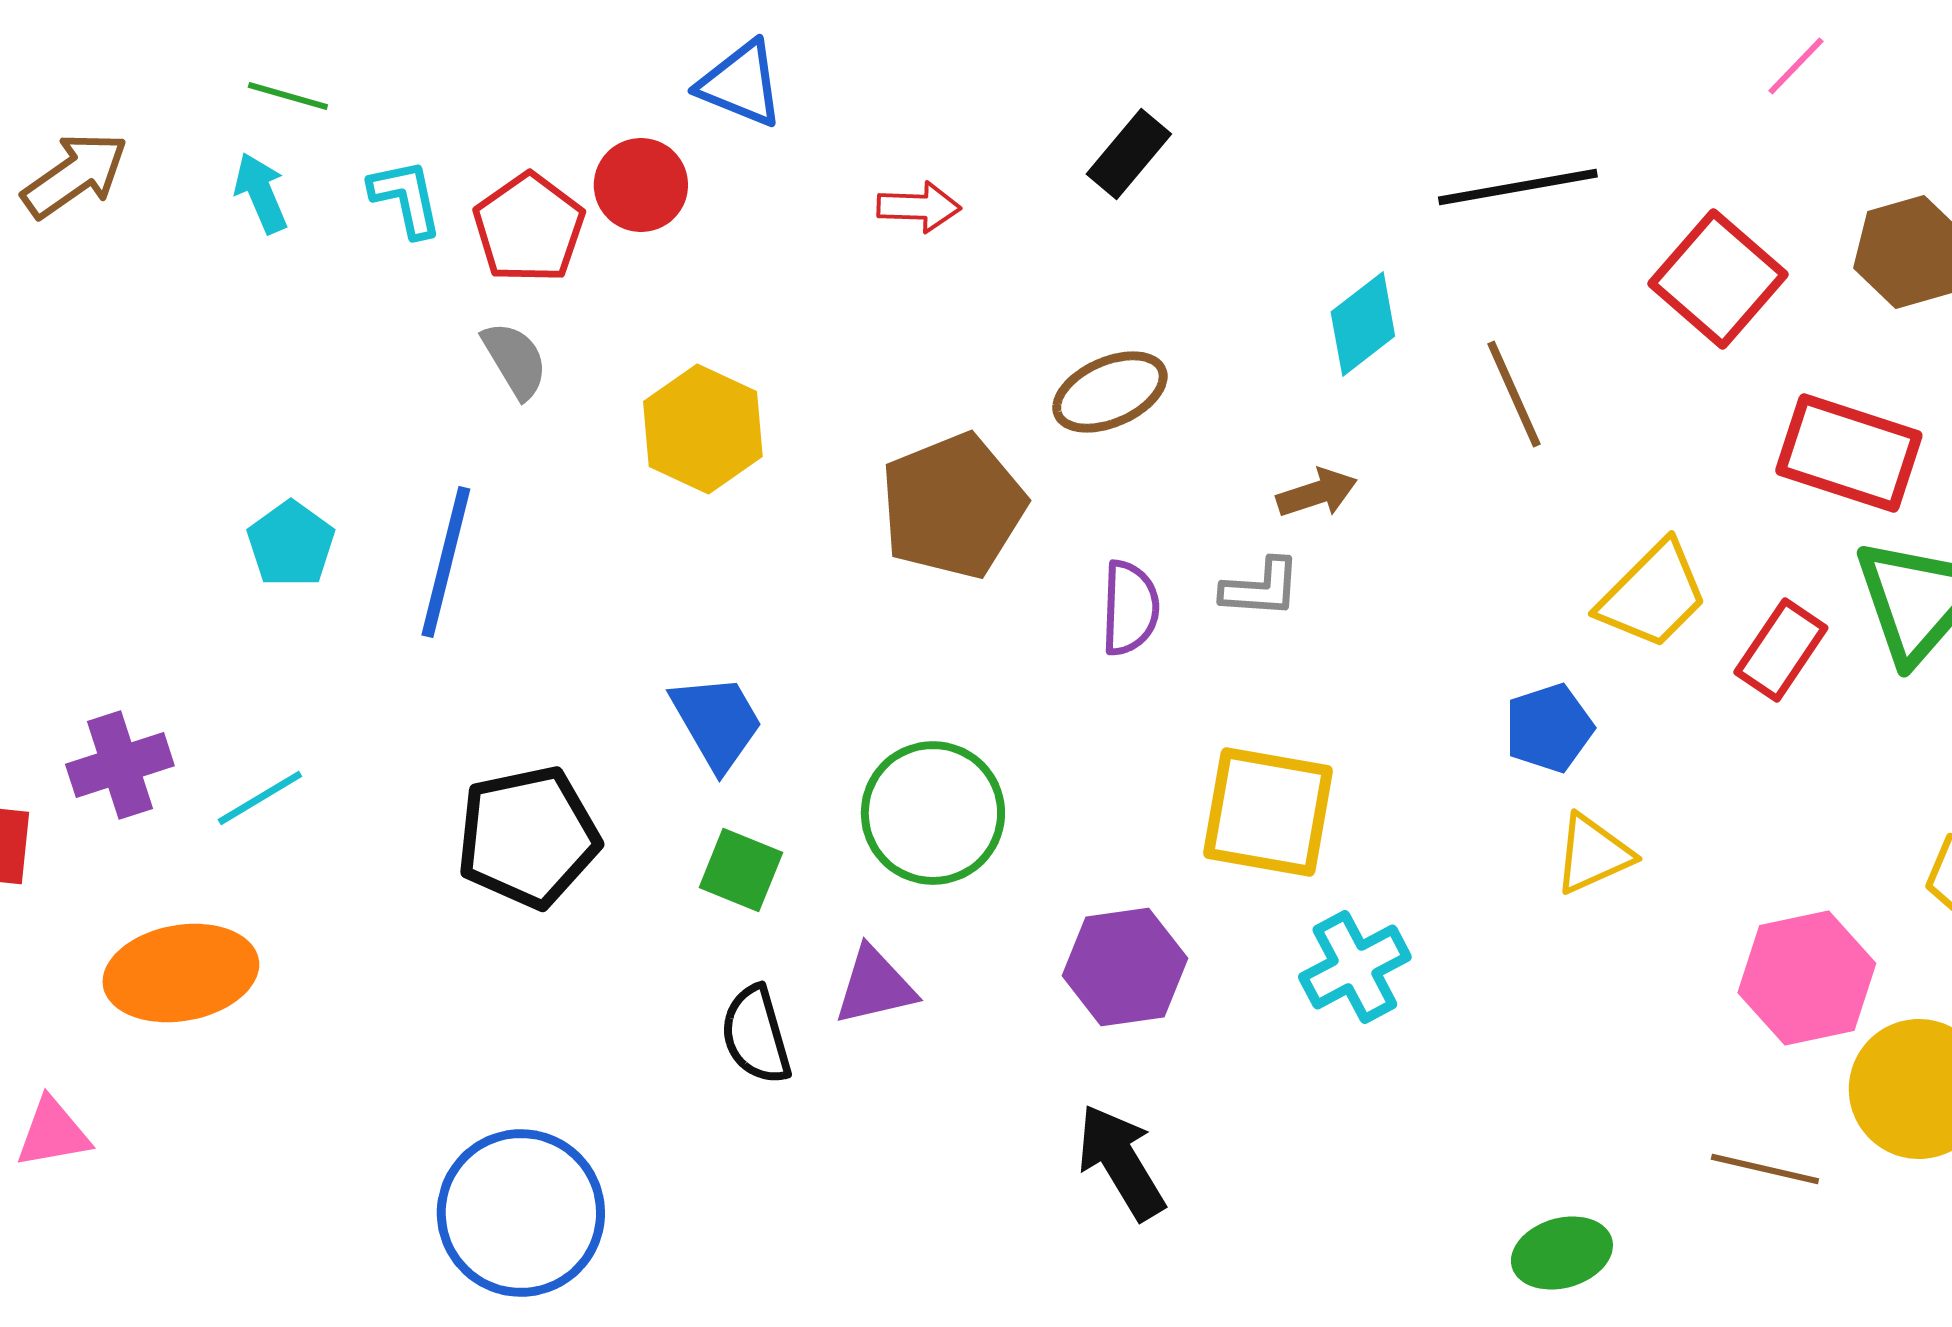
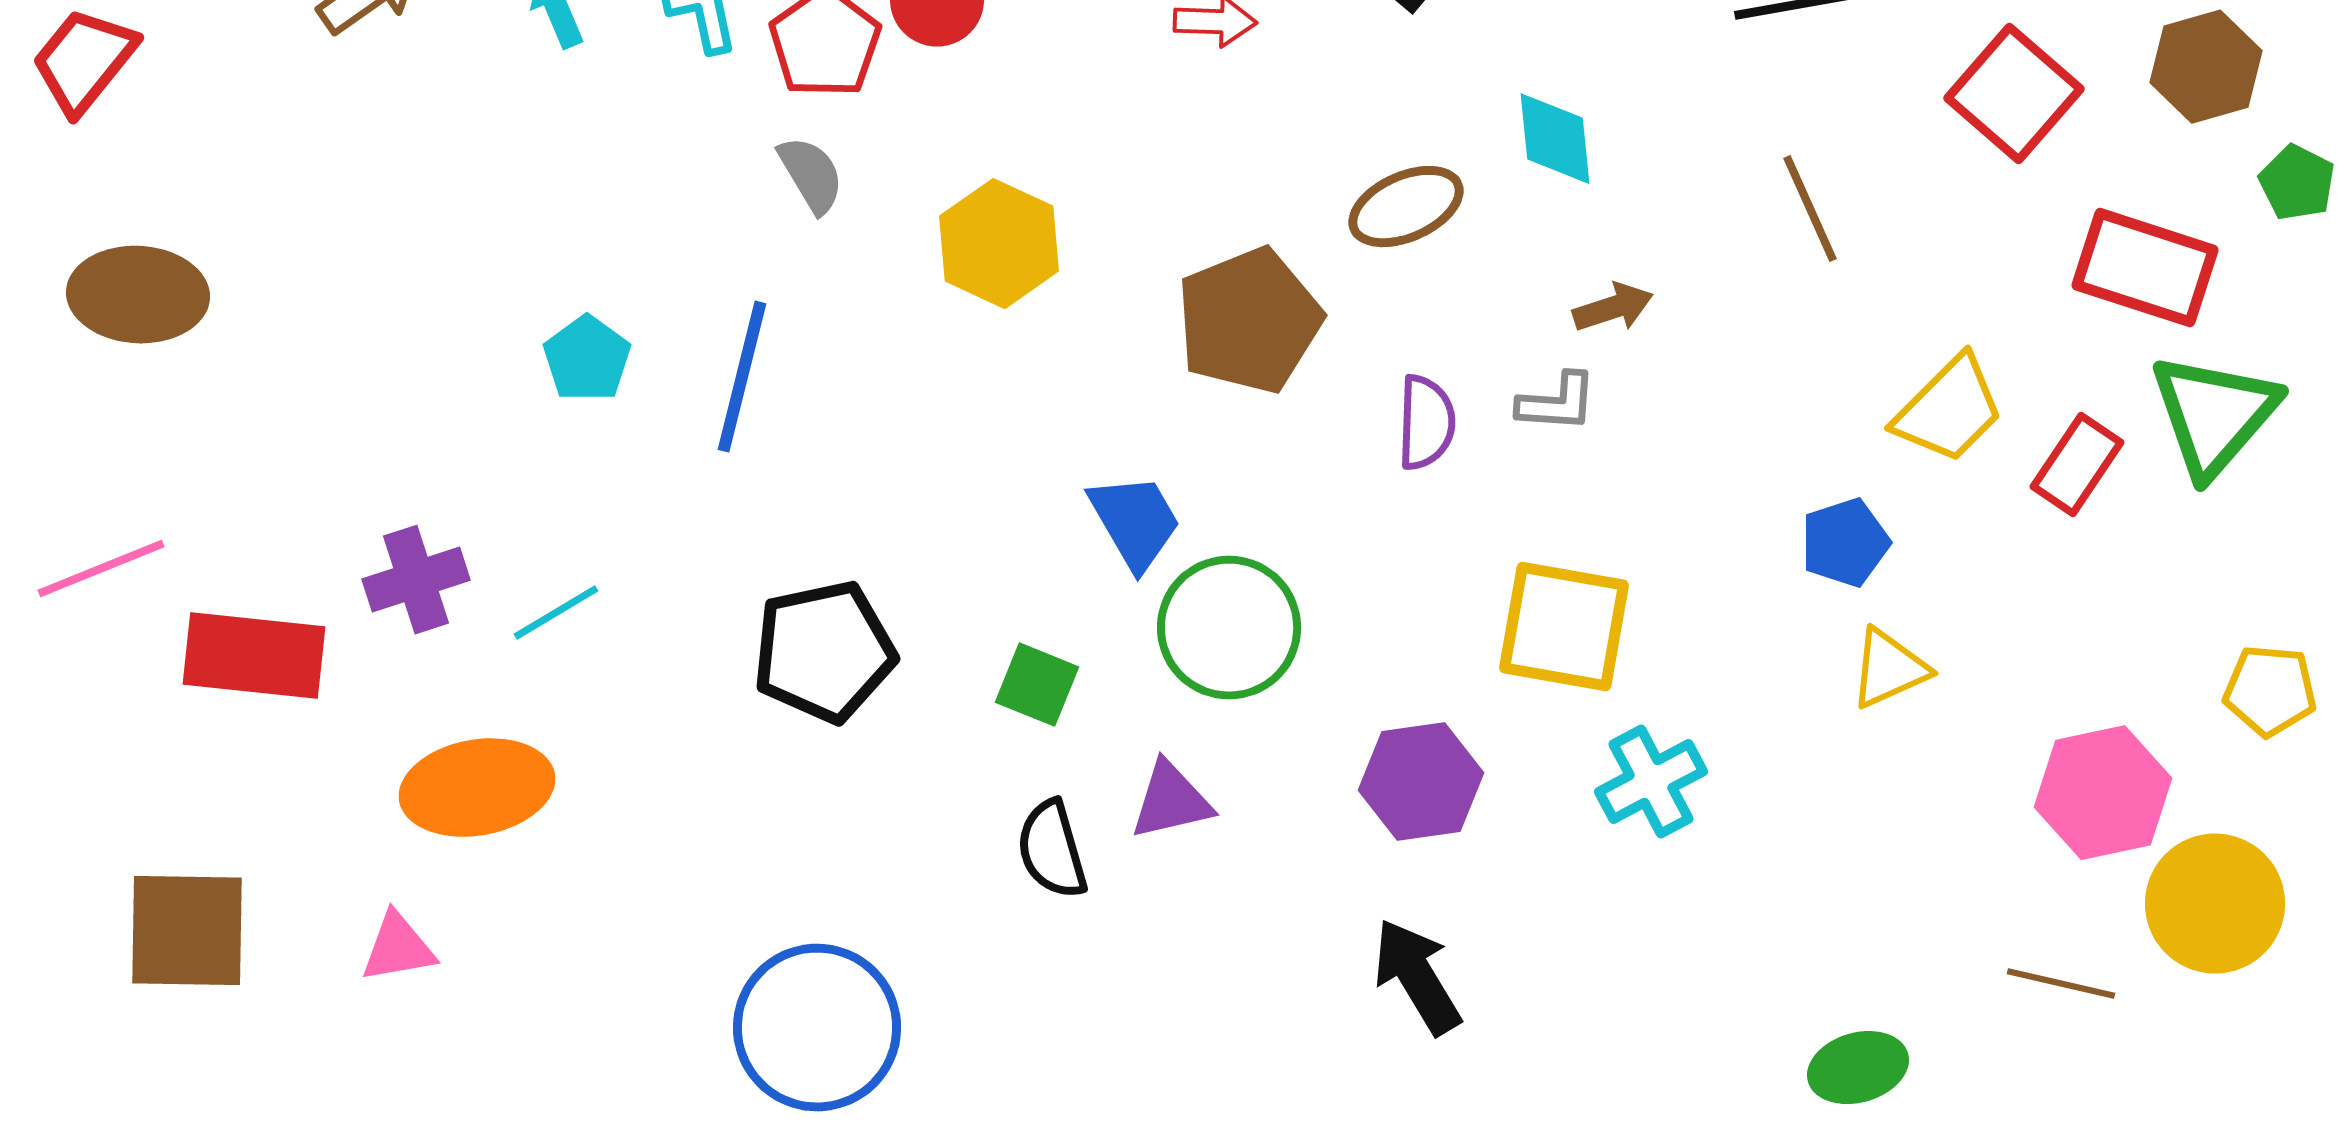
cyan diamond: (1363, 324) -> (1555, 139), moved, turned -58
blue trapezoid: (717, 722) -> (1135, 522), moved
pink triangle: (53, 1133) -> (398, 948), moved

